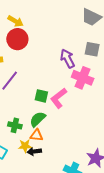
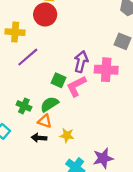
purple arrow: (67, 59) -> (81, 62), moved, turned 30
pink cross: (83, 78) -> (106, 70), turned -30
yellow star: (25, 146) -> (67, 135), moved

